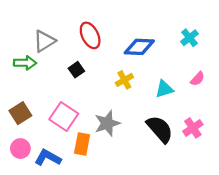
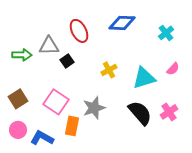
gray triangle: (44, 41) -> (49, 46), moved, turned 30
blue diamond: (139, 47) -> (122, 23), moved
cyan triangle: (164, 89) -> (144, 78), size x1.4

